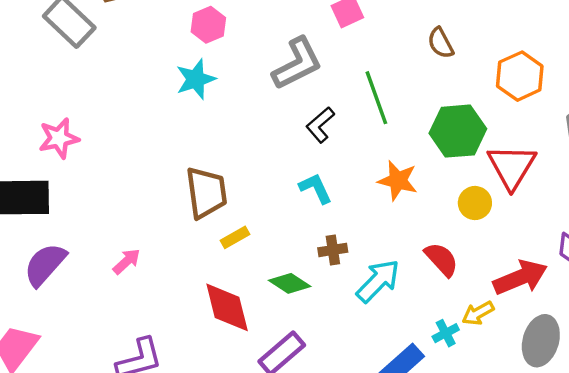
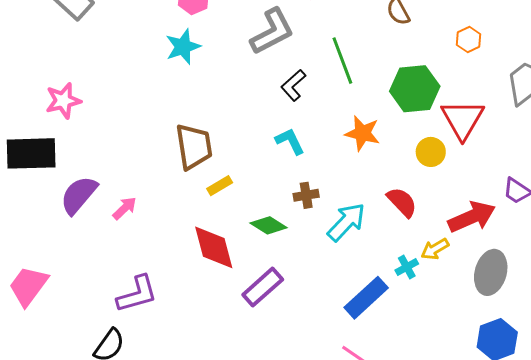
orange hexagon: (520, 76) -> (469, 39), size x0.6
purple semicircle: (45, 265) -> (79, 195), moved

